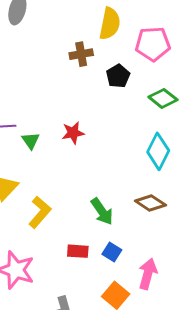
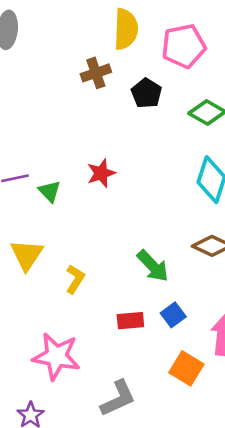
yellow L-shape: (40, 212) -> (75, 279), size x0.7
blue square: (112, 252) -> (173, 315), turned 30

